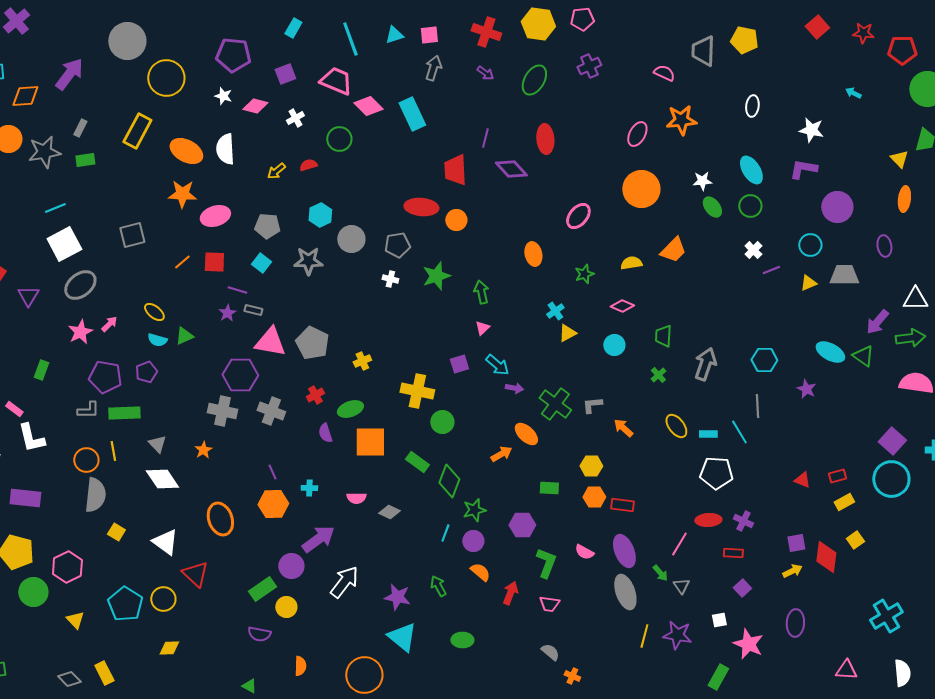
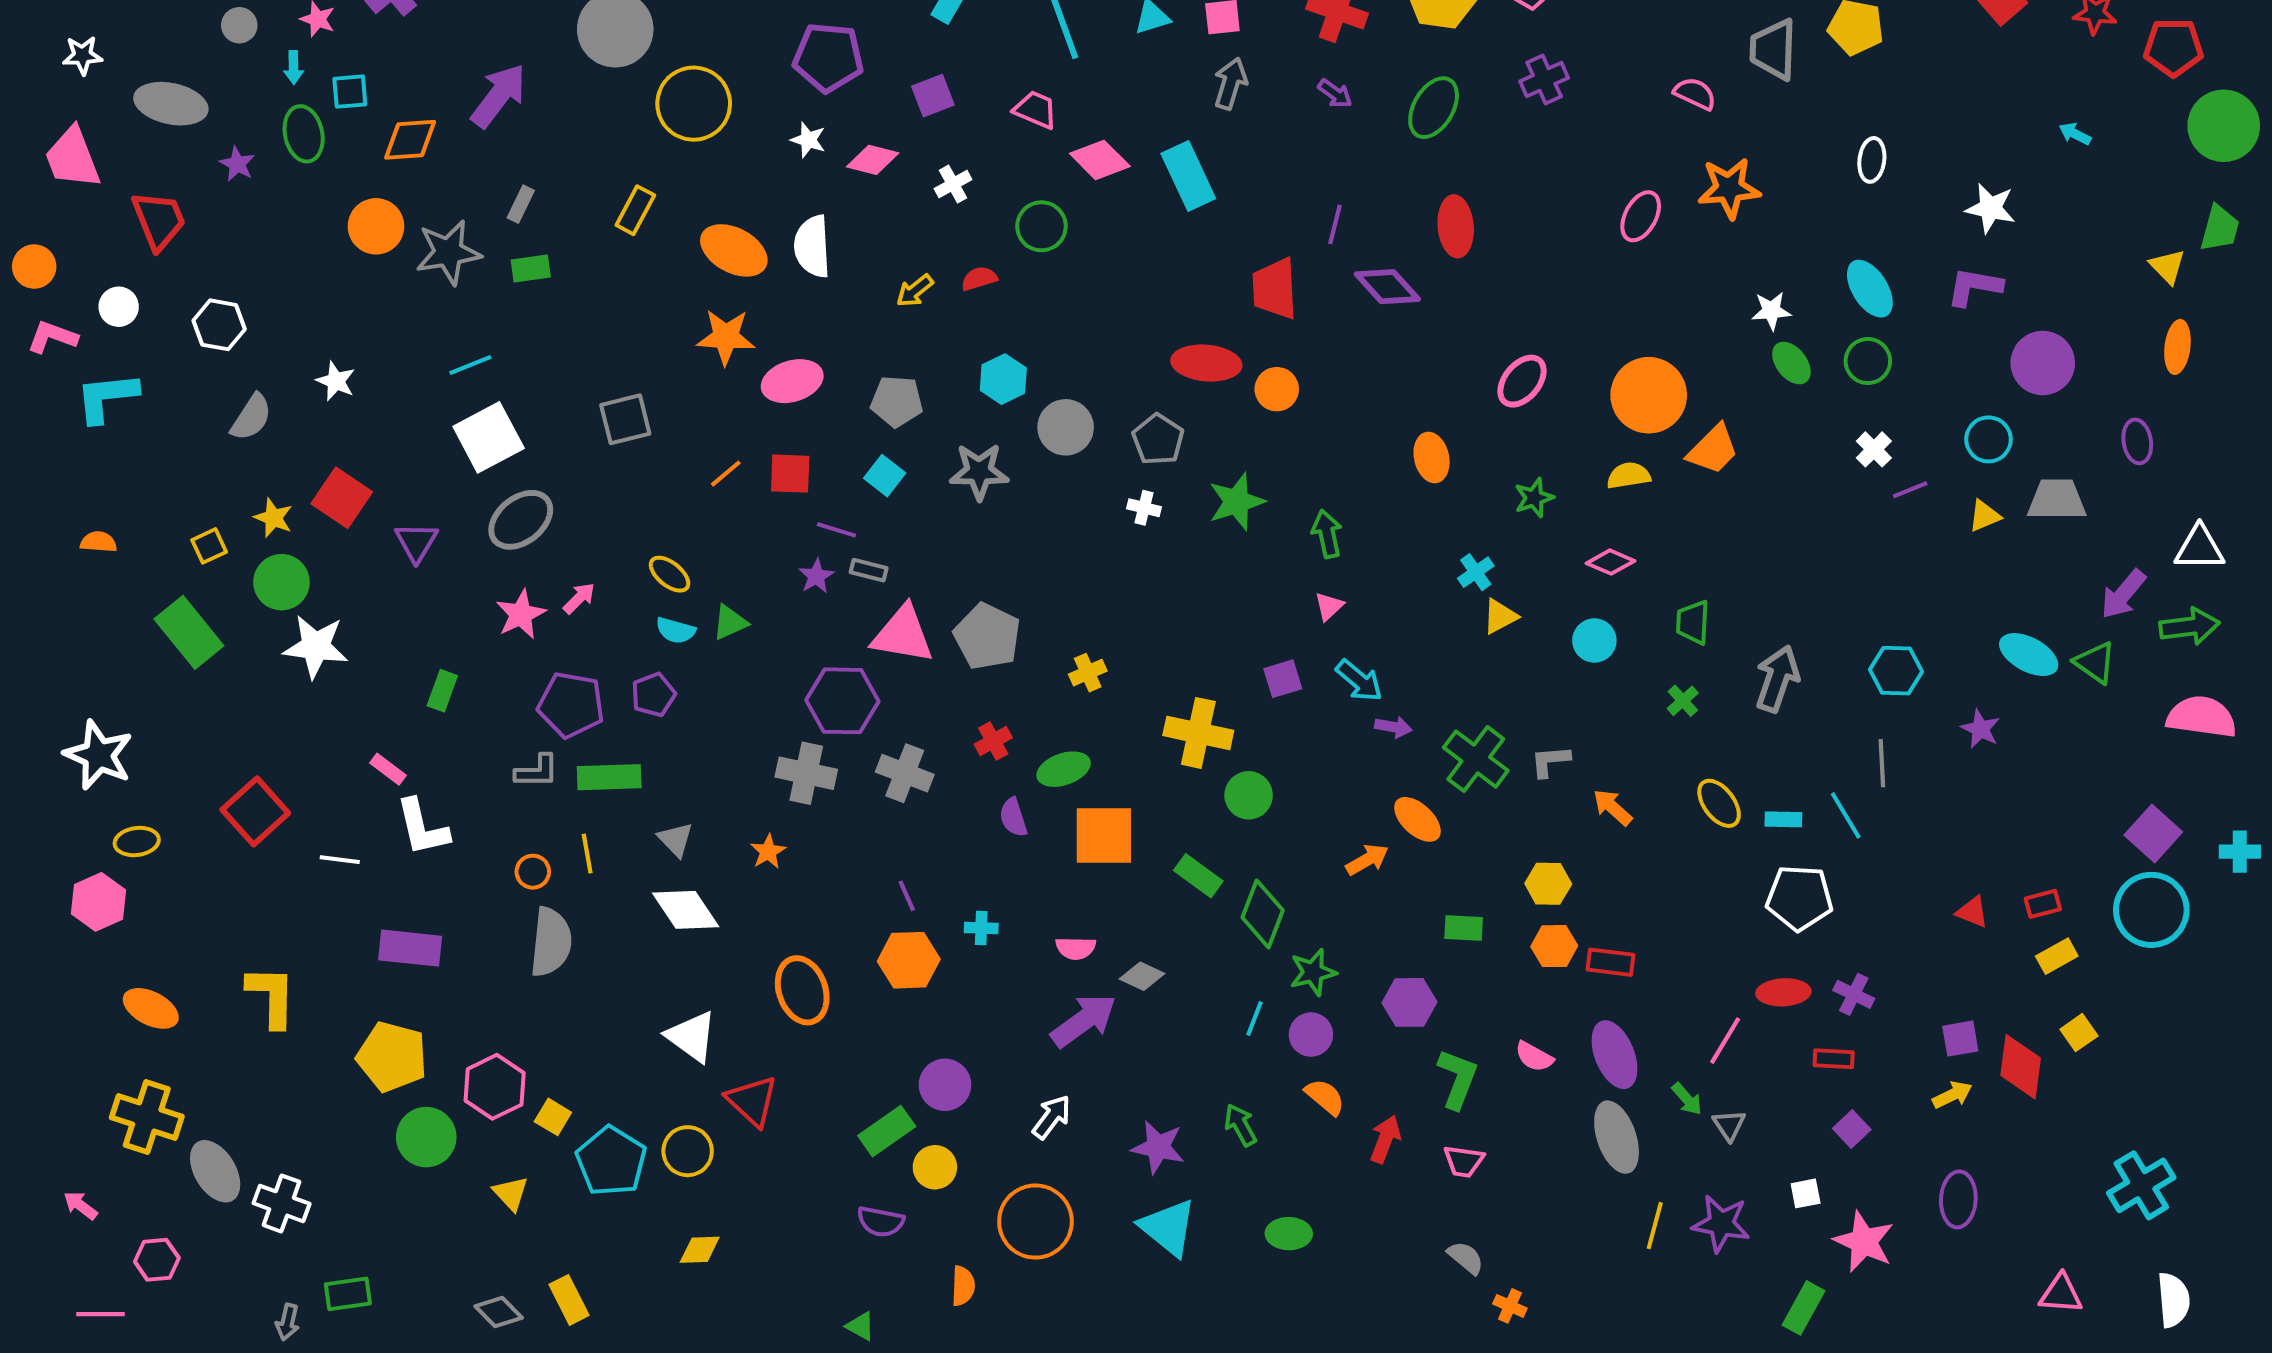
pink trapezoid: (336, 81) -> (1035, 110), size x0.7
yellow rectangle: (137, 131) -> (635, 210), size x0.7
orange circle: (641, 189) -> (1649, 395), moved
gray pentagon: (397, 245) -> (1158, 439), turned -30
orange circle: (86, 460) -> (533, 872), size x0.7
yellow square: (116, 532) -> (553, 1117), moved
purple arrow: (318, 539) -> (1084, 1020), moved
white arrow: (344, 582) -> (1052, 1117), size x0.7
orange circle: (364, 675) -> (1035, 1222), moved

